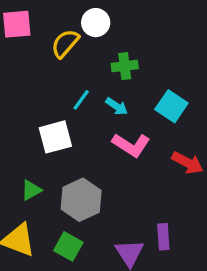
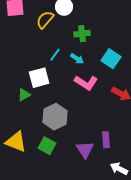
green triangle: (31, 190) -> (24, 95), moved

